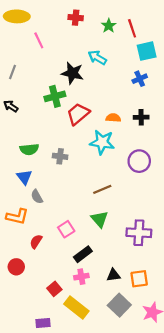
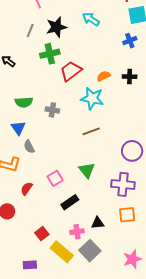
gray line: (13, 72) -> (30, 30), moved
black star: (72, 73) -> (56, 27), moved, turned -30
orange semicircle: (113, 118) -> (104, 76), turned -32
purple circle: (139, 161) -> (132, 151), moved
brown line: (102, 189) -> (91, 131), moved
pink cross: (81, 277) -> (77, 232), moved
orange square: (139, 279) -> (127, 215), moved
gray square: (119, 305) -> (90, 251), moved

